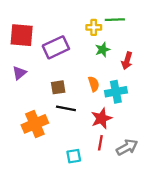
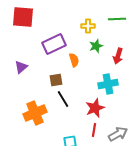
green line: (115, 20) -> (117, 19), moved
red square: (22, 35) -> (23, 17), moved
orange semicircle: (94, 84) -> (74, 60), moved
black line: (66, 108) -> (63, 99), turned 48

